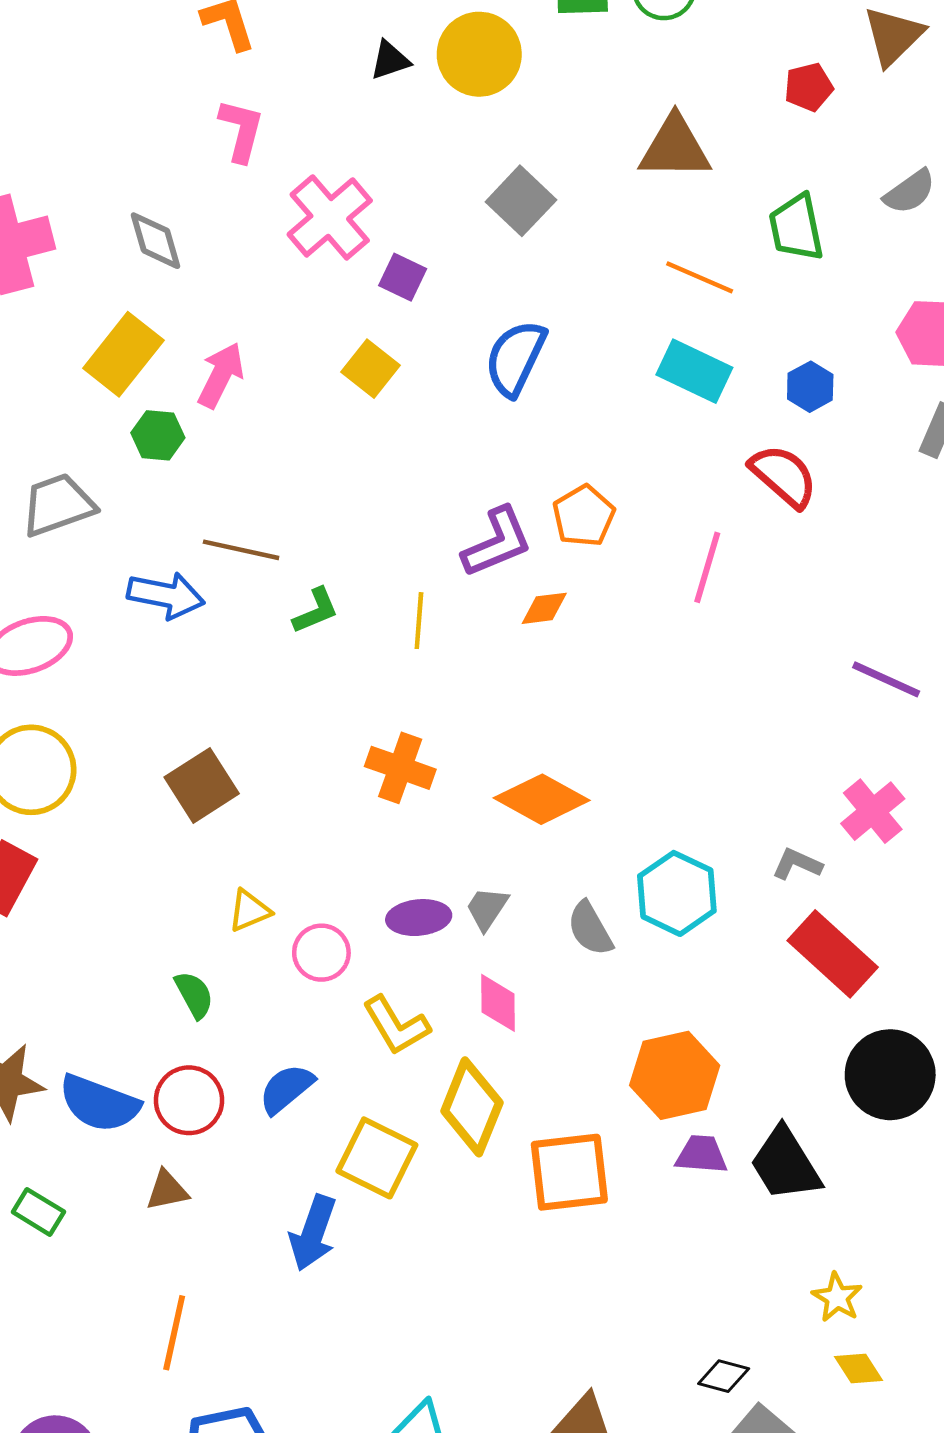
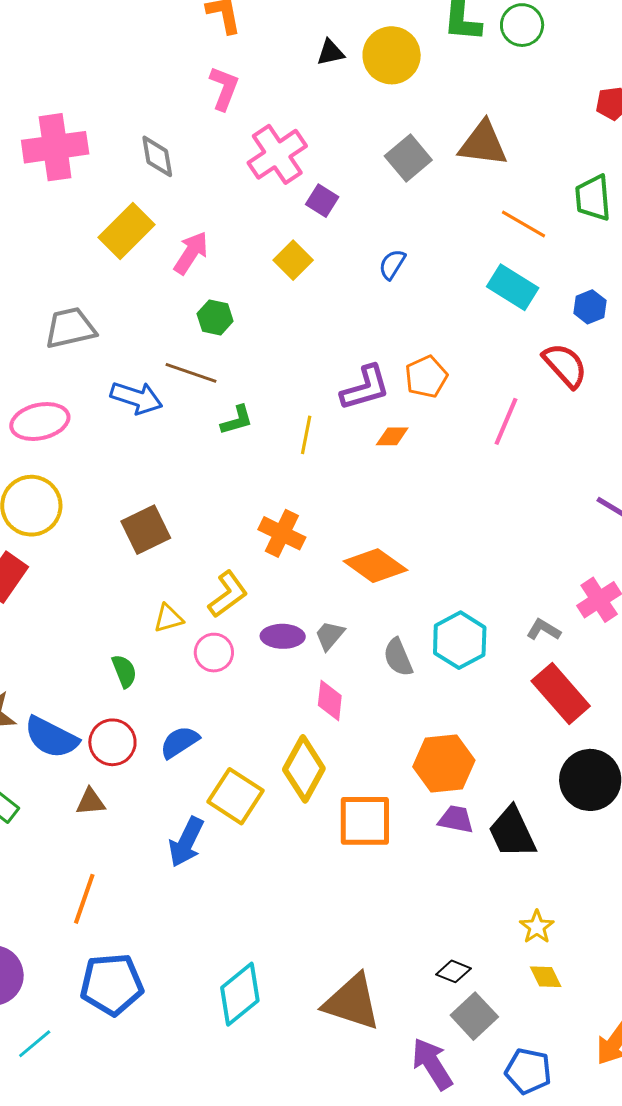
brown triangle: (675, 148) -> (483, 144), moved
blue semicircle: (515, 358) -> (392, 264), size x0.6
green hexagon: (158, 435) -> (215, 317), moved
yellow L-shape: (396, 1025) -> (228, 594), moved, turned -102

